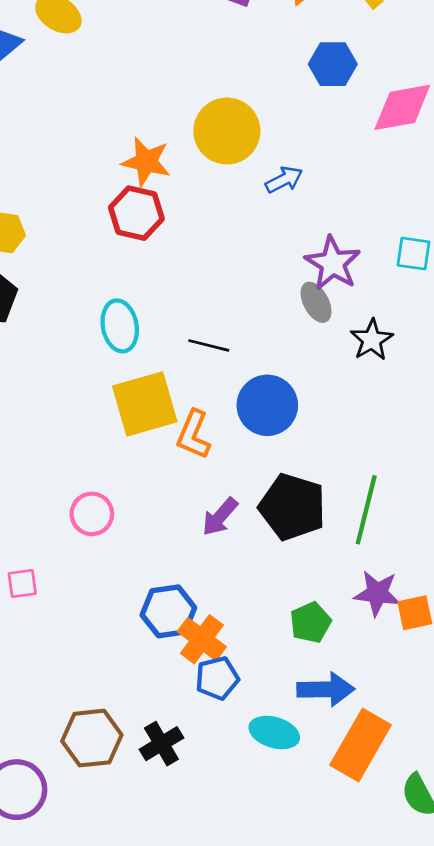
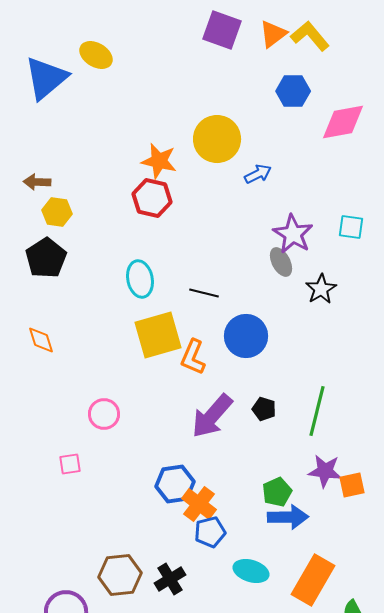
black pentagon: (292, 507) -> (264, 409), size x0.5
pink circle: (92, 514) -> (104, 414), moved
purple arrow: (220, 517) -> (212, 416), size x1.6
blue arrow: (326, 689) -> (288, 517), moved

